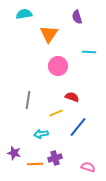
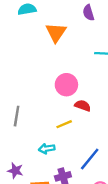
pink circle: (58, 66) -> (66, 85), moved
gray line: (28, 100) -> (17, 116), moved
blue line: (78, 127) -> (90, 159), moved

